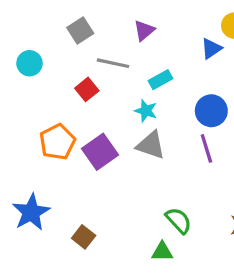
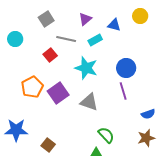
blue triangle: (211, 48) -> (114, 25), moved, turned 48
cyan rectangle: (161, 80) -> (95, 40), moved
cyan star: (146, 111) -> (86, 68), size x1.6
gray triangle: (151, 145) -> (89, 102), moved
blue star: (31, 212) -> (16, 130), turned 30

